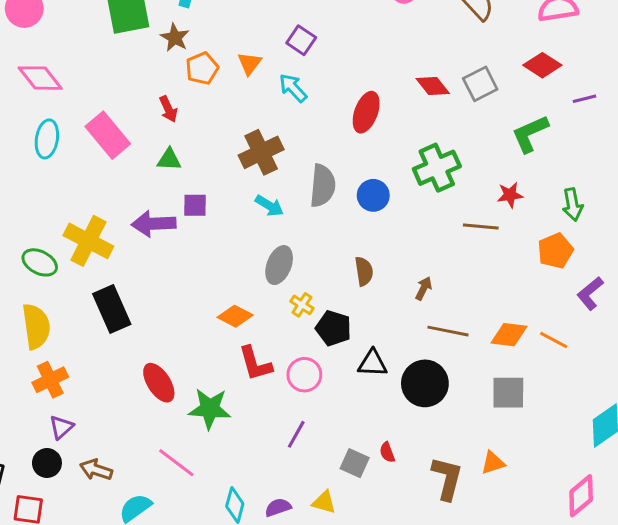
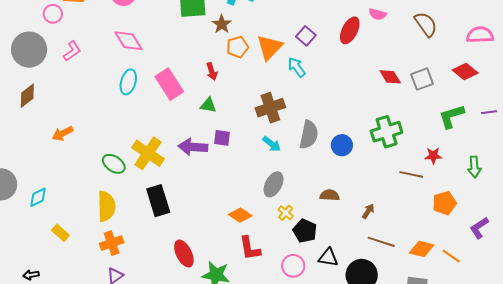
orange triangle: (249, 63) -> (270, 47), size x1.6
purple line: (584, 99) -> (489, 112), moved
red ellipse: (366, 112) -> (350, 30), moved
orange pentagon: (555, 251) -> (444, 203), moved
brown semicircle: (364, 271) -> (330, 195), turned -84
pink circle: (304, 375) -> (293, 266), moved

